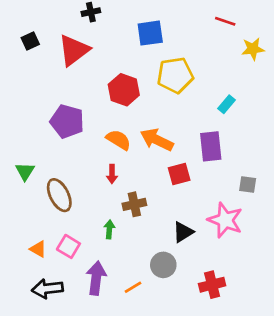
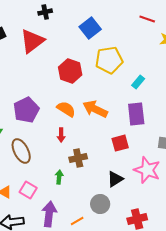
blue square: (150, 33) -> (90, 28), turned -30
cyan rectangle: (227, 104) -> (138, 82), moved
purple pentagon: (67, 121) -> (26, 110), moved, turned 30
red square: (179, 174) -> (120, 143), moved

